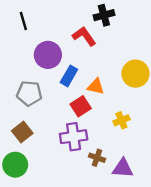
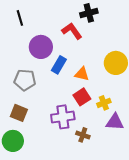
red square: (81, 106) -> (82, 97), moved
brown square: (22, 132) -> (19, 113), turned -30
purple triangle: (123, 168) -> (115, 122), moved

